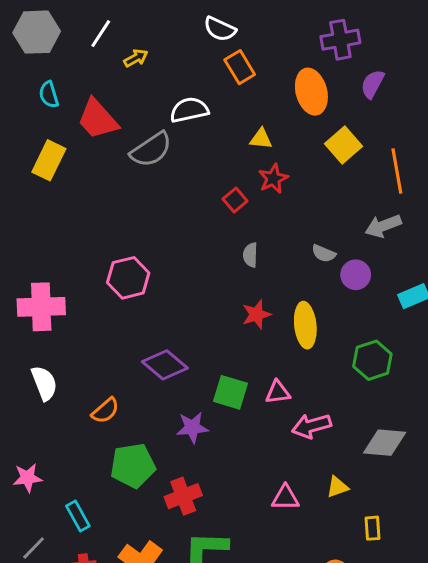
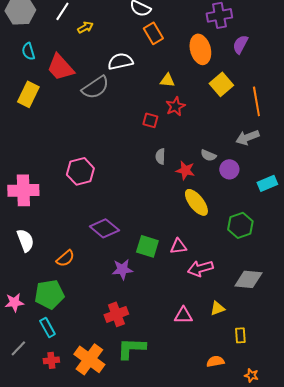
red square: (235, 200) -> (150, 120), turned -35
red star: (256, 314) -> (185, 170), moved, turned 30
yellow ellipse: (305, 325) -> (196, 202), turned -32
green pentagon: (133, 466) -> (49, 294), moved

